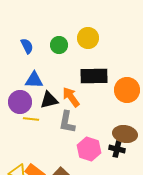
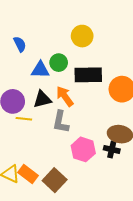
green circle: (59, 45) -> (59, 63), moved
blue triangle: (34, 80) -> (40, 70), moved

